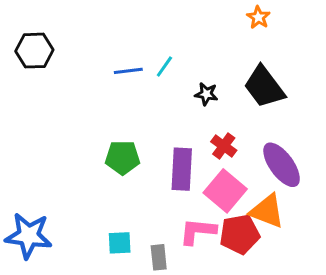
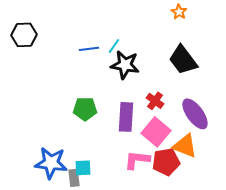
black star: (206, 94) -> (125, 65), moved, size x1.8
blue star: (29, 236) -> (51, 163), moved
gray rectangle: (159, 257) -> (74, 178), moved

